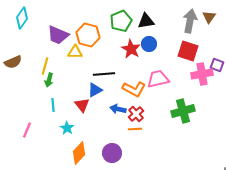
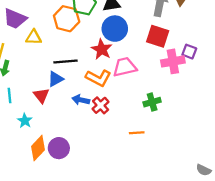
orange hexagon: (88, 35) -> (67, 19), moved
blue circle: (149, 44) -> (115, 29), size x1.5
red star: (131, 49) -> (102, 49), moved
green cross: (183, 111) -> (152, 102), size x0.7
orange line: (135, 129) -> (137, 133), moved
purple circle: (112, 153) -> (59, 148), moved

